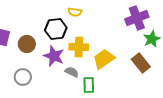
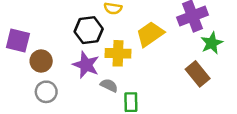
brown circle: (27, 44) -> (41, 61), moved
yellow trapezoid: (104, 59) -> (150, 34), moved

